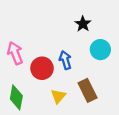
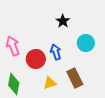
black star: (83, 24) -> (63, 21), moved
yellow triangle: (58, 96) -> (50, 83), turned 32

